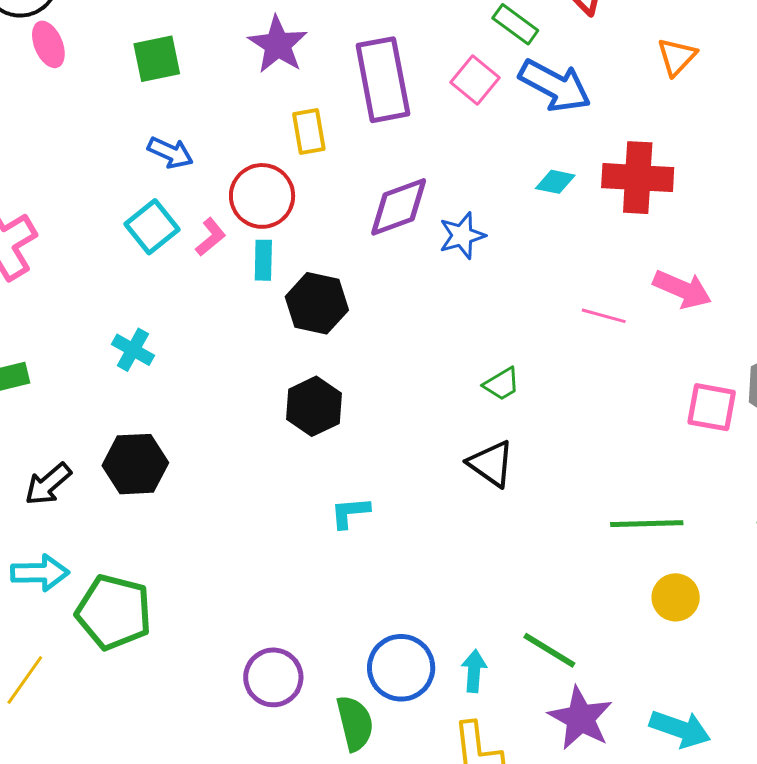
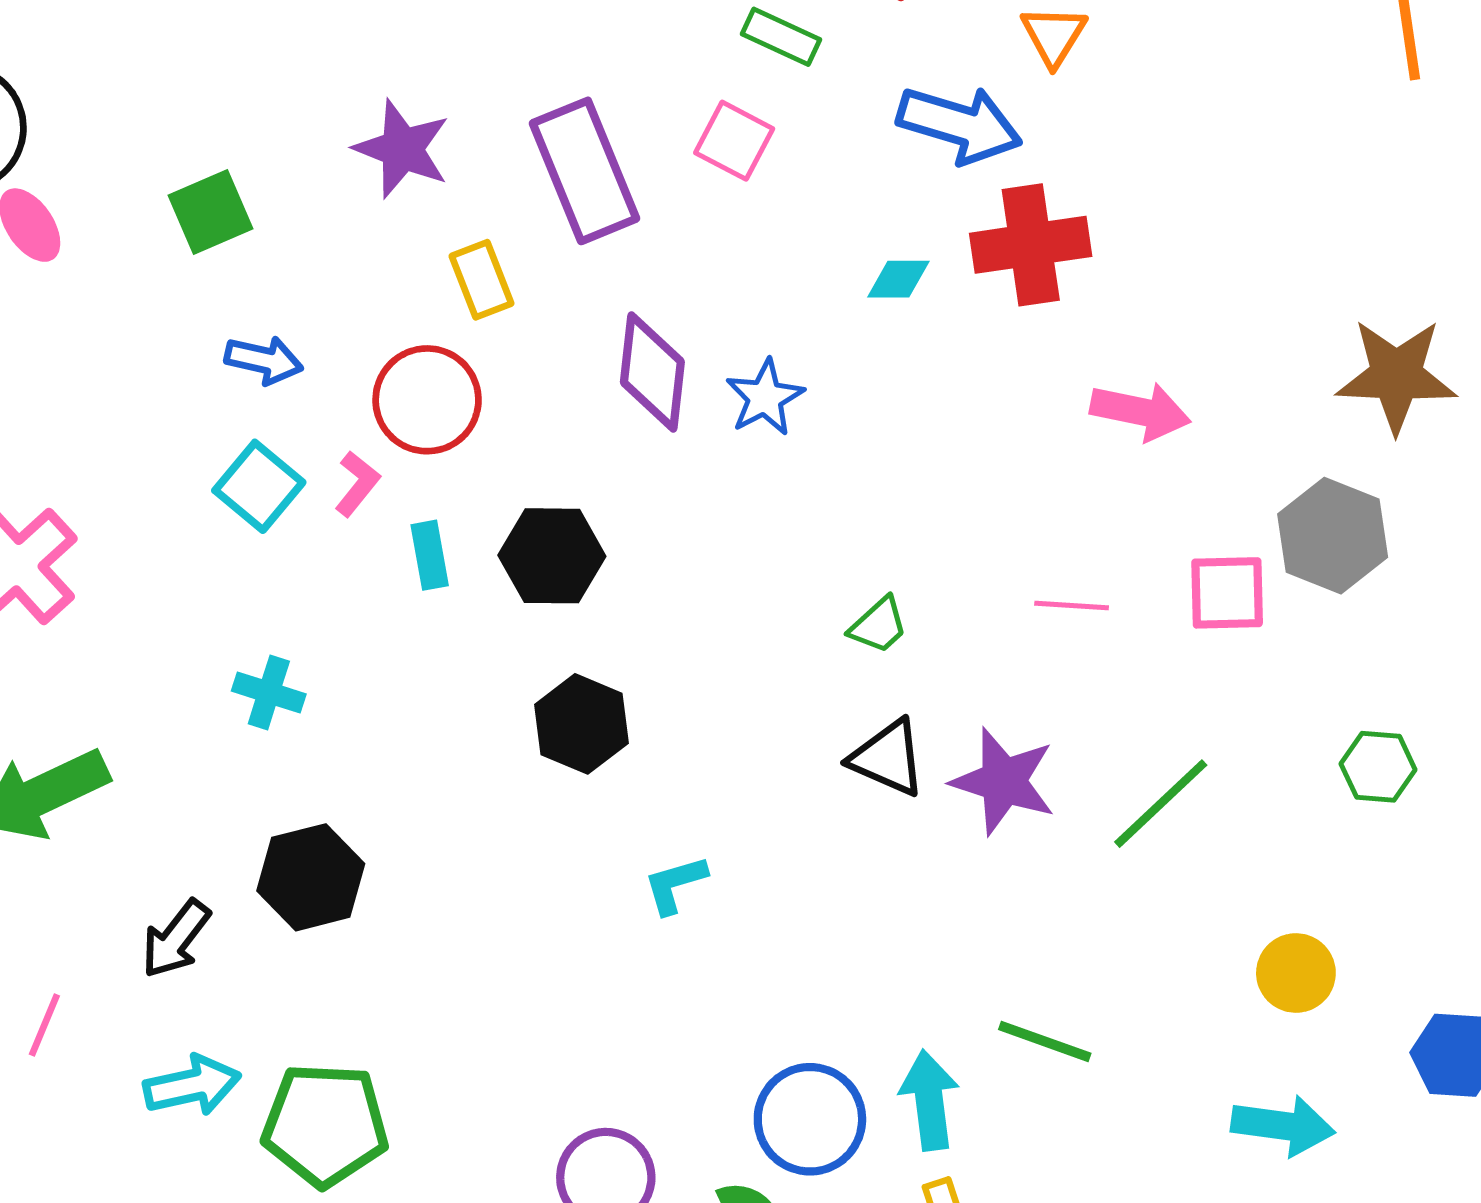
blue arrow: (555, 86) -> (960, 125), moved
purple diamond: (399, 207) -> (652, 372), turned -52
cyan rectangle: (263, 260) -> (430, 555), moved
pink line: (604, 316) -> (1072, 606), moved
green line: (647, 524) -> (1161, 804), turned -30
yellow circle: (676, 597) -> (1296, 973), moved
cyan arrow: (474, 671) -> (929, 1100), size x1.4
purple star: (580, 718) -> (1003, 781), moved

